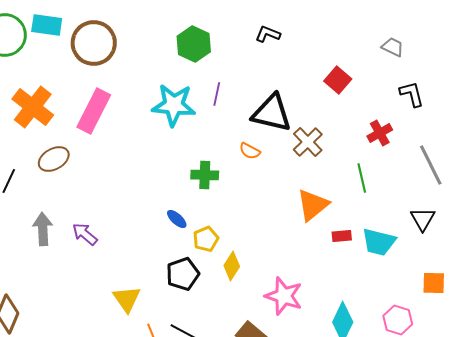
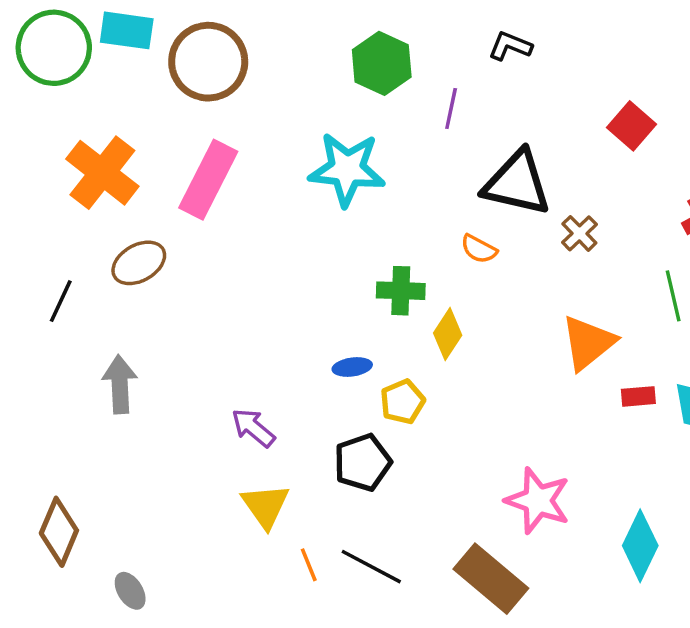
purple line: (217, 94) -> (451, 109), moved
brown cross: (308, 142) -> (579, 233), size x0.7
blue ellipse: (177, 219) -> (352, 367), turned -50
purple arrow: (85, 234) -> (253, 428), moved
yellow diamond: (232, 266) -> (448, 334), moved

